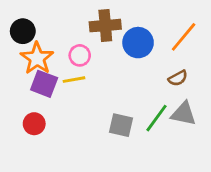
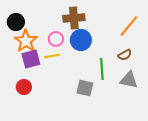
blue circle: (138, 43) -> (81, 40), moved
purple square: (44, 84) -> (31, 59), turned -36
green line: (157, 118) -> (102, 69), moved, turned -40

